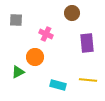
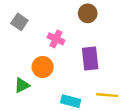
gray square: (16, 20) -> (19, 22), turned 32
purple rectangle: (87, 43) -> (90, 58), moved

